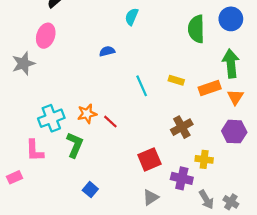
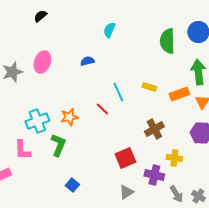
pink ellipse: (46, 36) -> (42, 62), moved
red line: (110, 122) -> (102, 109), moved

